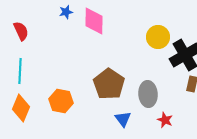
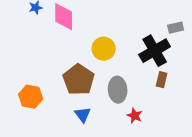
yellow circle: (158, 37) -> (104, 49), moved
blue triangle: (123, 119) -> (83, 115), moved

